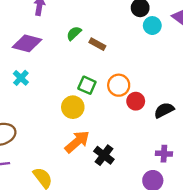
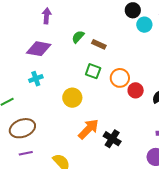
cyan cross: (21, 78) -> (36, 79), turned 32
green square: (87, 85) -> (93, 71), moved
yellow circle: (73, 107) -> (72, 98), moved

